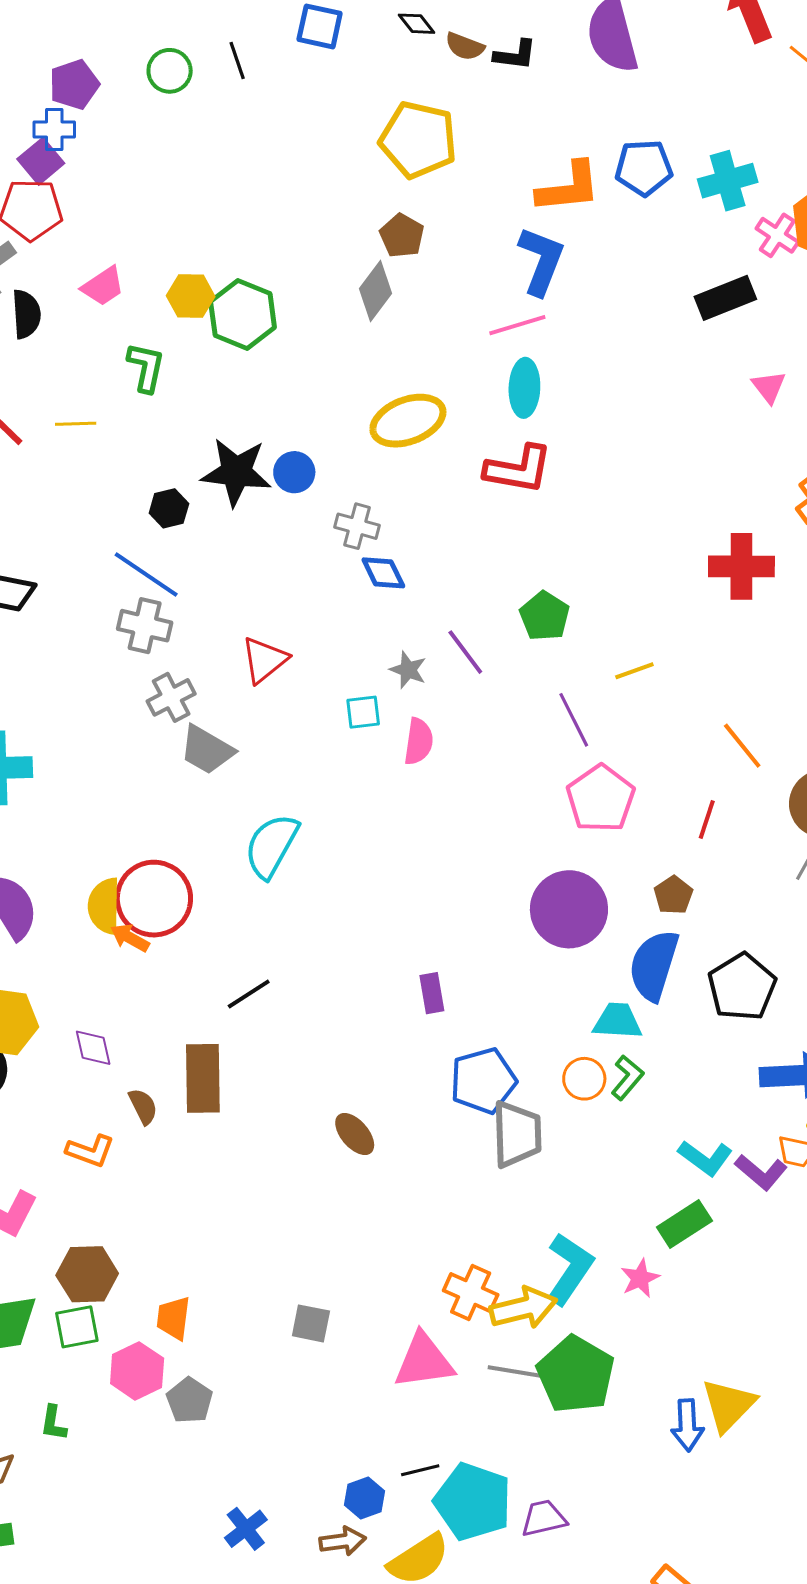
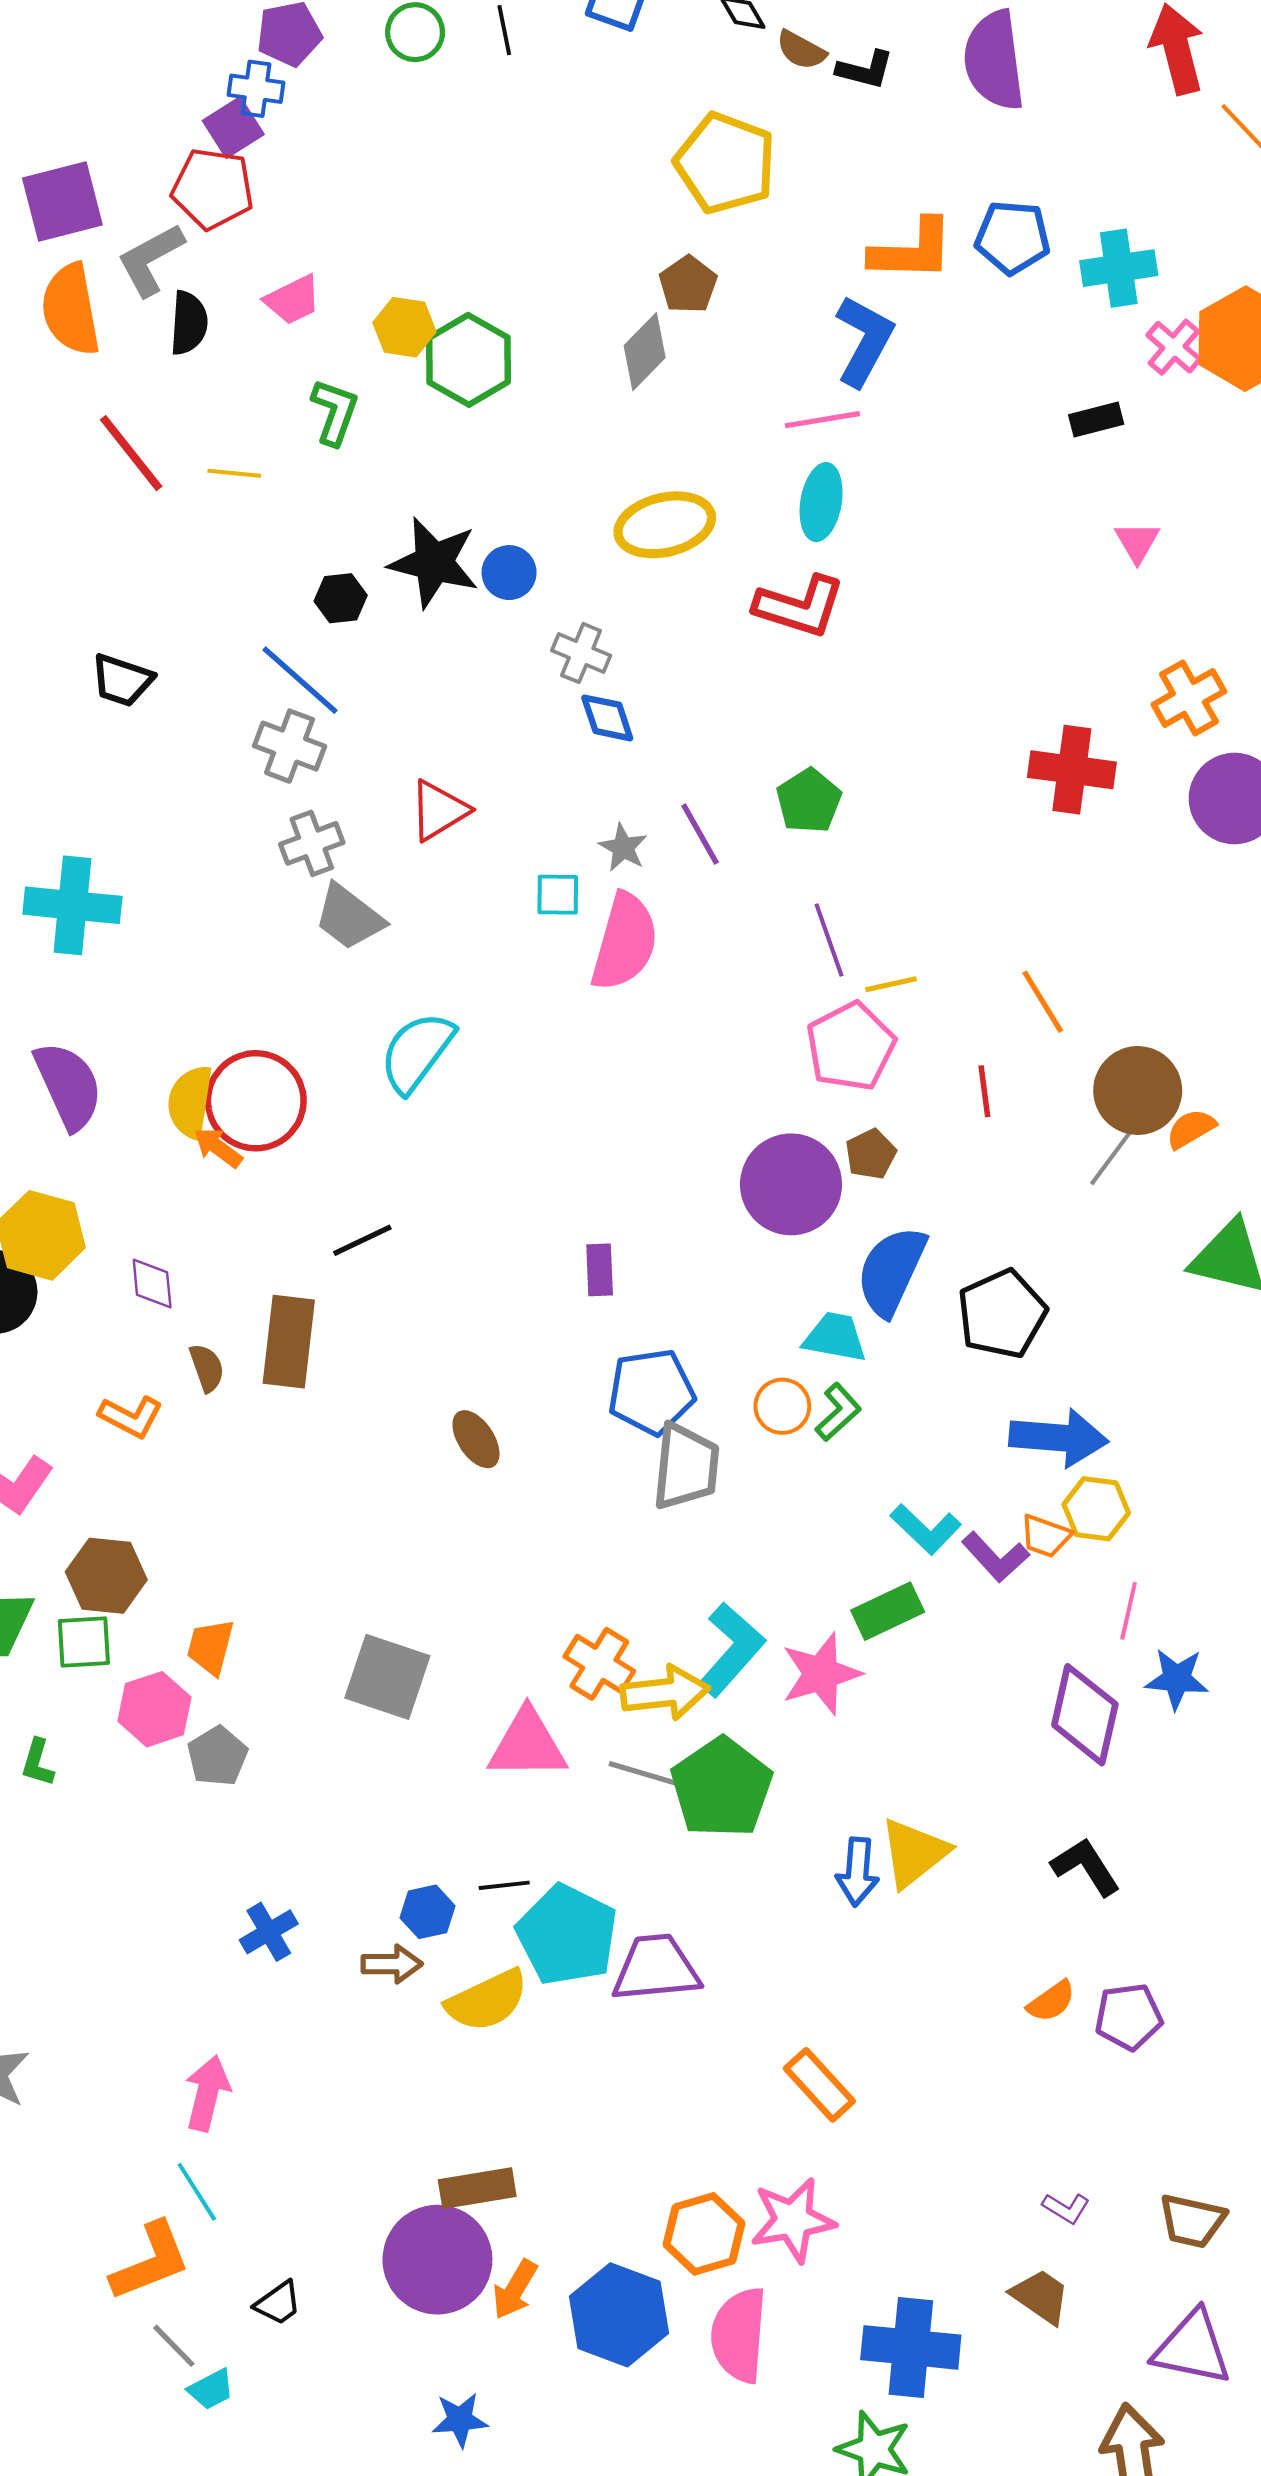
black rectangle: (725, 298) -> (1096, 419), size x0.7
yellow line: (634, 671) -> (891, 984), moved
pink semicircle: (419, 741) -> (625, 942), size x1.6
red line: (707, 819) -> (984, 1091), turned -33
brown pentagon: (673, 895) -> (871, 1154), moved
pink star: (640, 1278) -> (821, 1674), size x1.6
gray square: (311, 1323) -> (387, 1677), size x1.6
purple trapezoid: (544, 1518) -> (656, 1968), size x1.5

